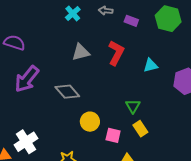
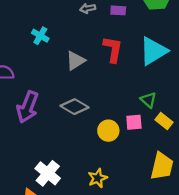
cyan cross: (73, 13) -> (40, 36), moved
cyan triangle: (151, 65) -> (153, 51), size x1.8
pink square: (113, 135) -> (134, 122), moved

